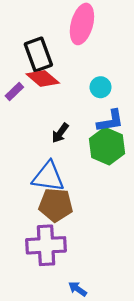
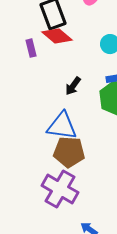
purple rectangle: (14, 92) -> (31, 48), turned -60
purple cross: (46, 245) -> (60, 189), turned 33

